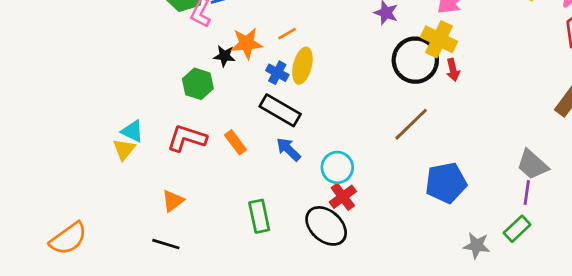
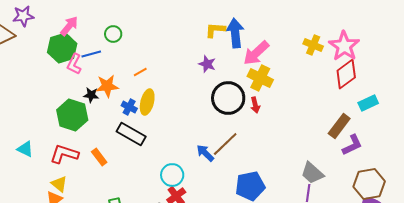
orange line: (287, 34) -> (140, 72), moved
yellow cross: (439, 39) -> (260, 78), moved
green hexagon: (198, 84) -> (72, 115), size x1.4
yellow triangle: (124, 149) -> (59, 184), moved, turned -30
blue arrow: (288, 149) -> (205, 153), moved

